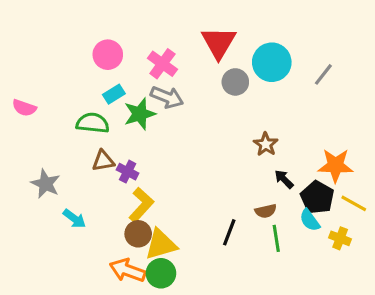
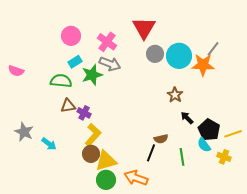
cyan circle: (272, 62) -> (179, 56), moved
orange star: (336, 165) -> (203, 65), moved
gray star: (46, 184) -> (24, 132), moved
yellow line: (354, 203) -> (233, 134), turned -48
brown semicircle: (266, 211) -> (161, 139), moved
orange arrow: (128, 270) -> (136, 178), moved

